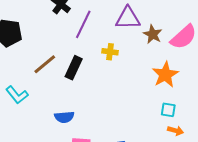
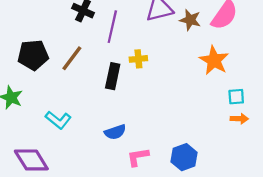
yellow cross: (110, 52) -> (138, 59), moved
brown line: (45, 64) -> (72, 58), moved
cyan square: (168, 110) -> (236, 97), moved

